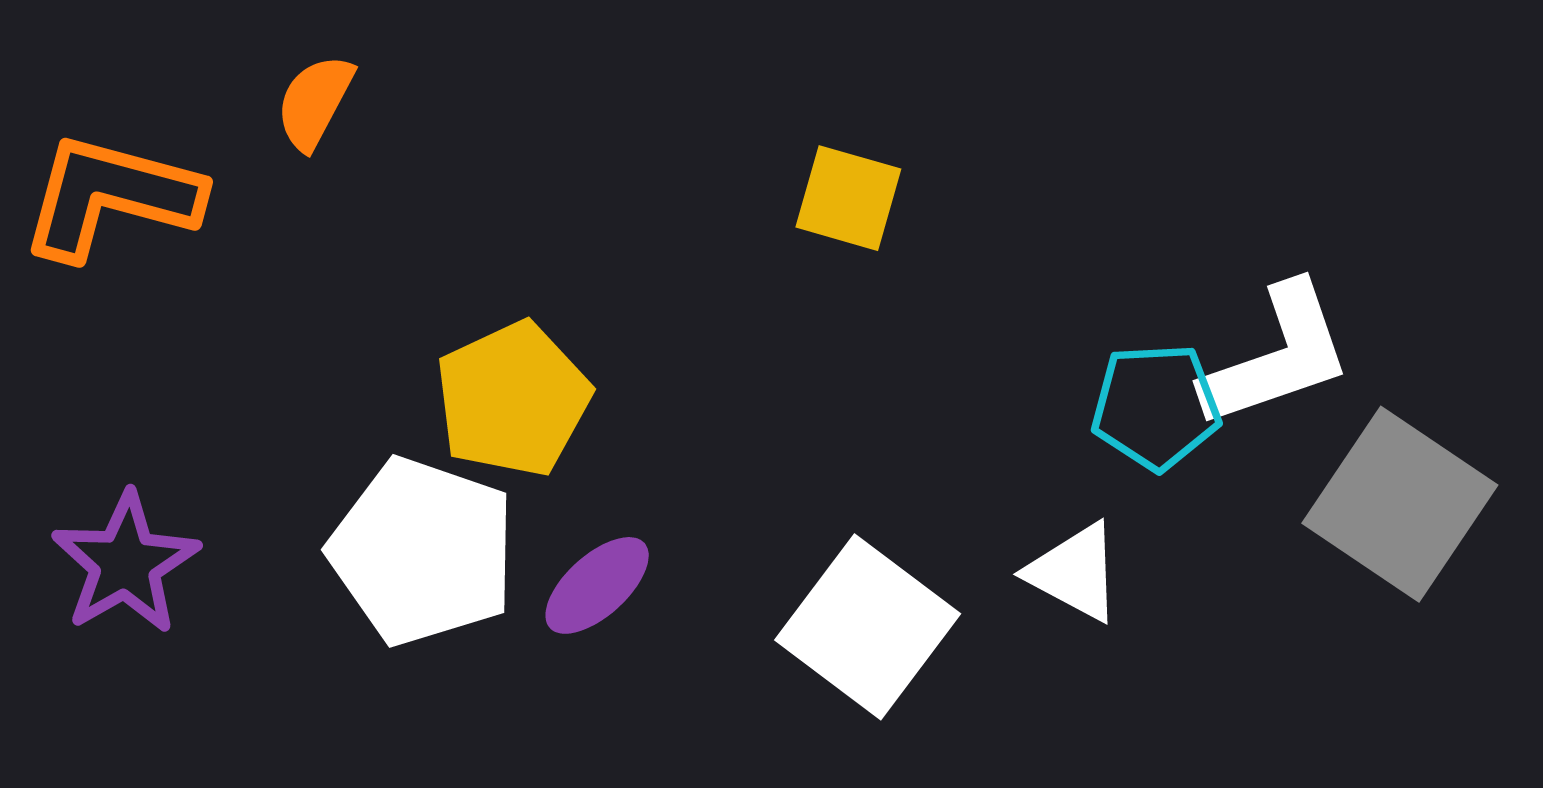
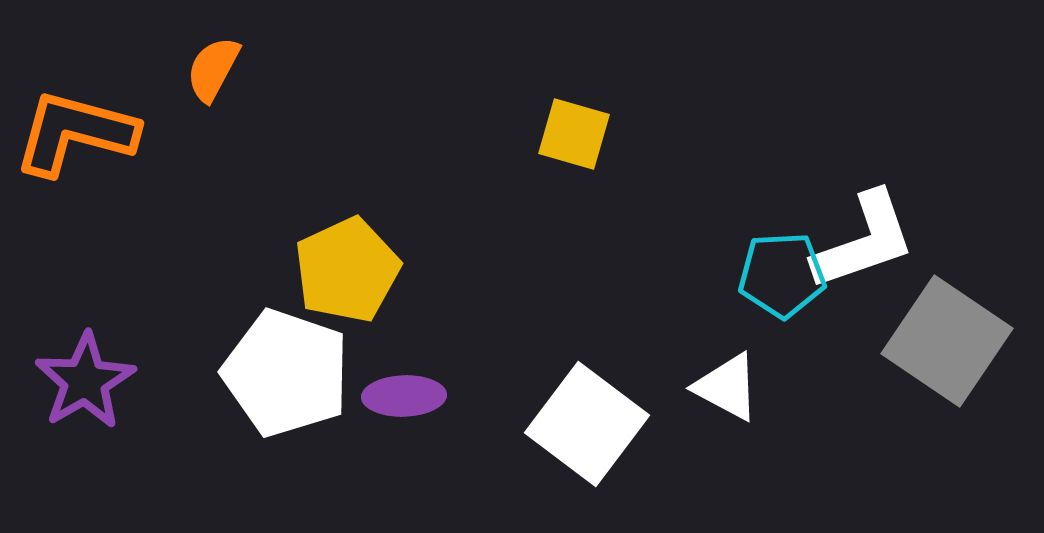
purple ellipse: (597, 585) -> (404, 396), turned 40

